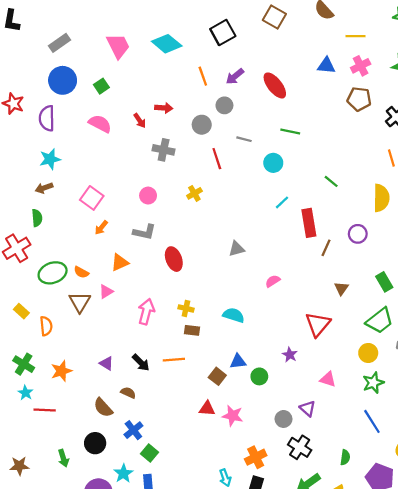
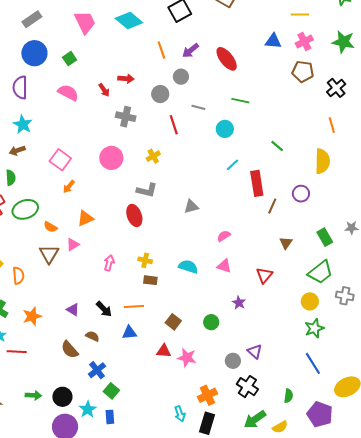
cyan star: (50, 159) -> (23, 124), turned -30
pink circle: (148, 196) -> (111, 158), size x1.5
gray L-shape: (144, 232) -> (147, 190), moved
green ellipse: (53, 273) -> (25, 209), moved
pink arrow: (146, 312) -> (109, 263), size x0.7
red triangle: (318, 324) -> (264, 275), size x0.7
blue triangle: (238, 361) -> (129, 333), moved
pink triangle: (328, 379) -> (224, 266), moved
black circle: (95, 443) -> (62, 397), moved
green arrow: (63, 458) -> (33, 395), turned -70

